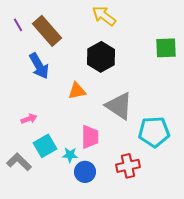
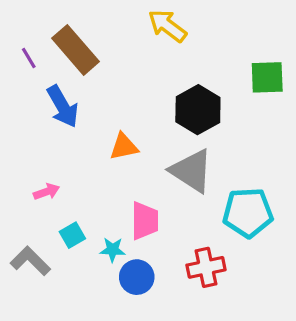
purple line: (18, 25) -> (29, 58), moved
black hexagon: (101, 57) -> (198, 110), moved
cyan square: (45, 146) -> (72, 235), size x0.7

